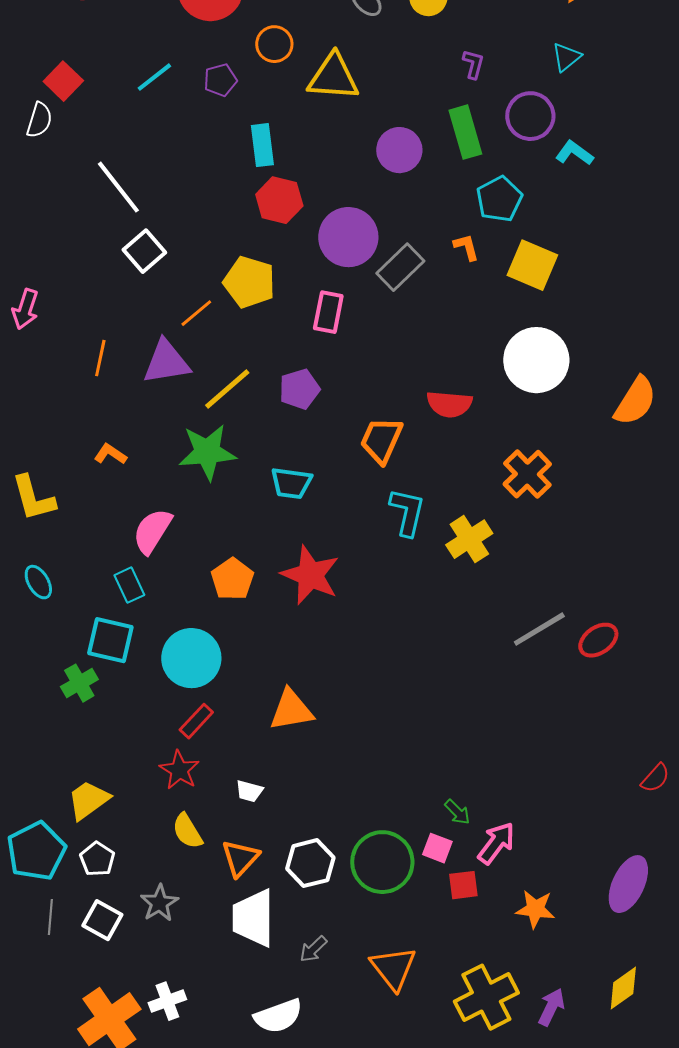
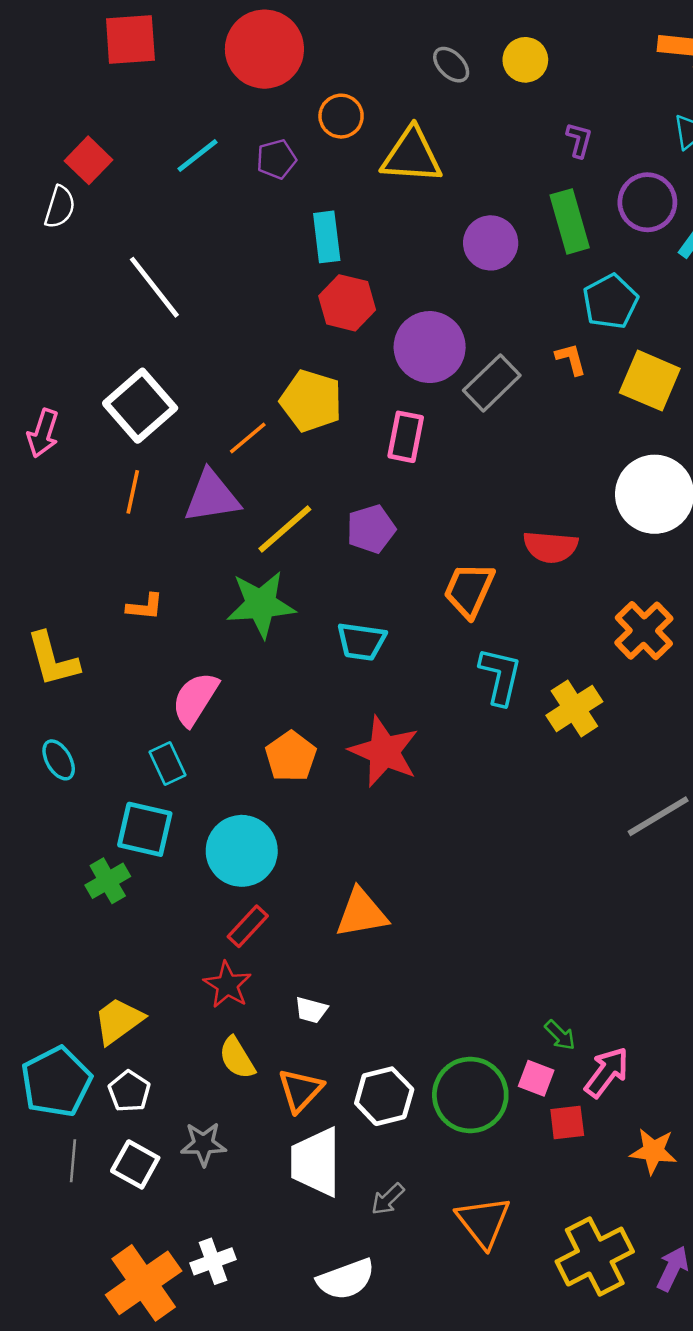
white square: (144, 251) -> (140, 406), moved, size x1.4
orange L-shape: (110, 454) -> (145, 607), turned 152
gray star: (159, 903) -> (203, 1144), turned 30

